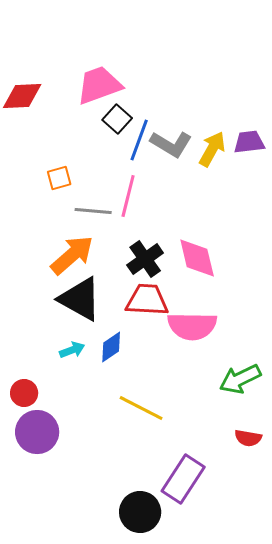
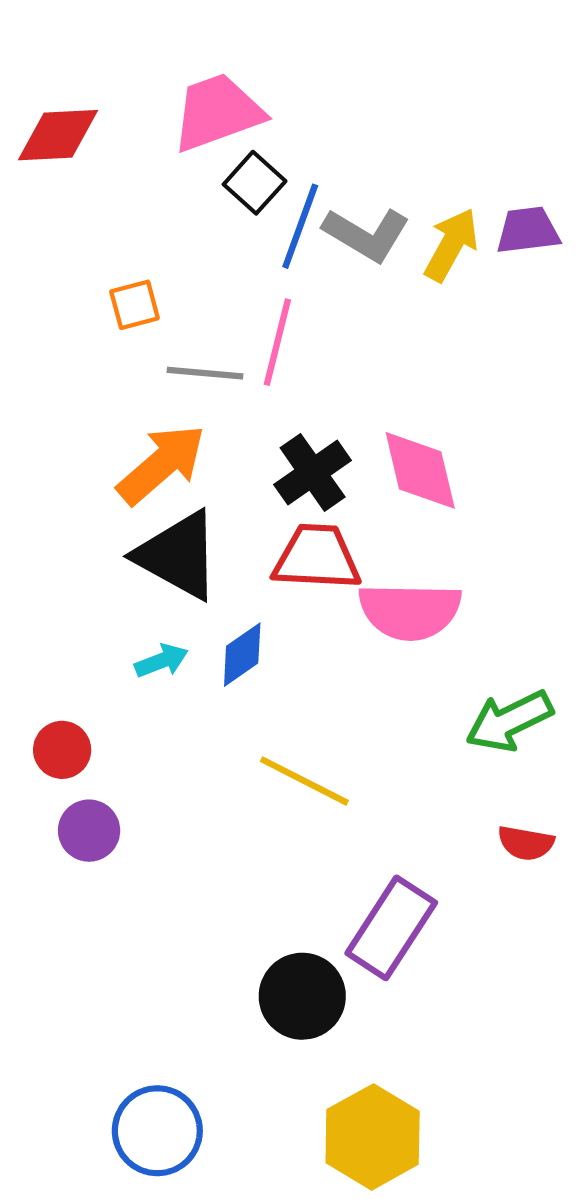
purple circle: (37, 432) -> (89, 831), size x0.7

